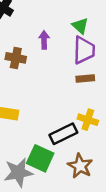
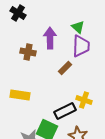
purple arrow: (44, 40) -> (50, 38), size x1.5
brown rectangle: (85, 79) -> (65, 68), moved, turned -40

